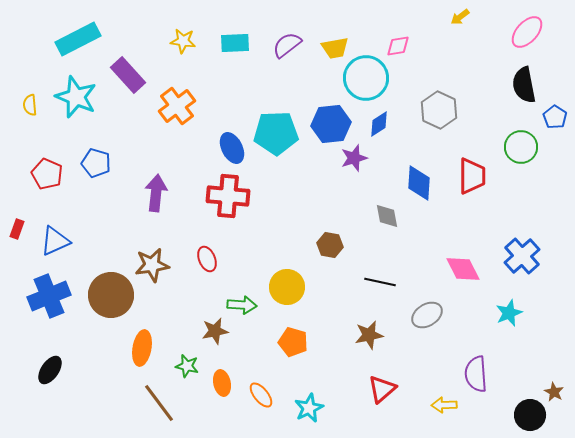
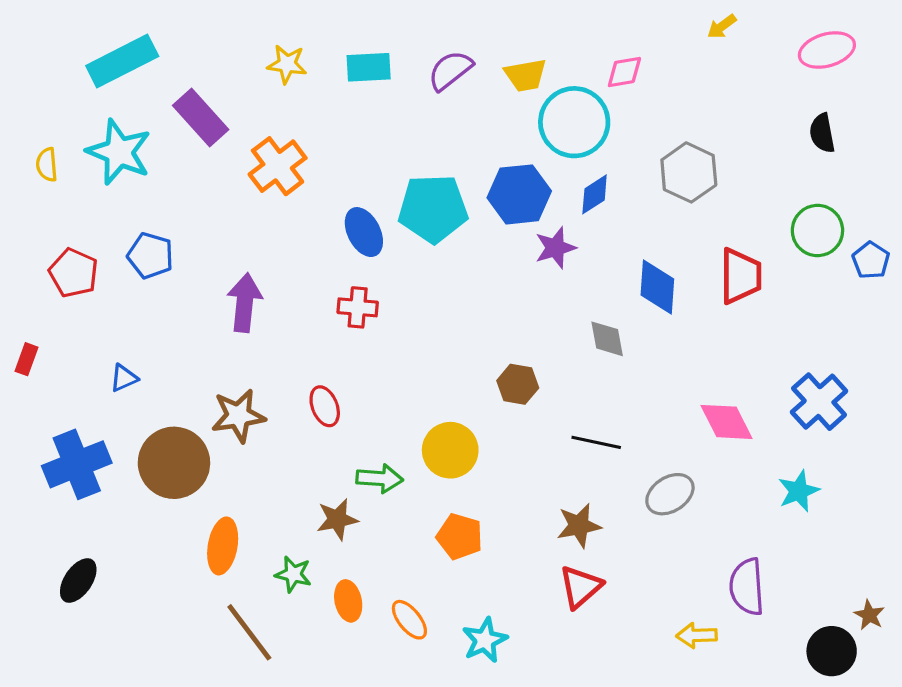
pink ellipse: (527, 32) -> (827, 50), turned 32
black semicircle: (524, 85) -> (822, 133), size x0.7
blue pentagon: (555, 117) -> (871, 260), moved
red cross: (228, 196) -> (358, 307), size x0.6
blue triangle: (55, 241) -> (124, 378), moved, size x0.6
red triangle: (382, 389) -> (580, 587), moved

